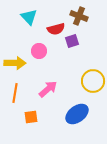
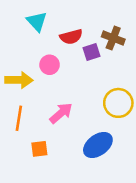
brown cross: (79, 16) -> (113, 38), moved

